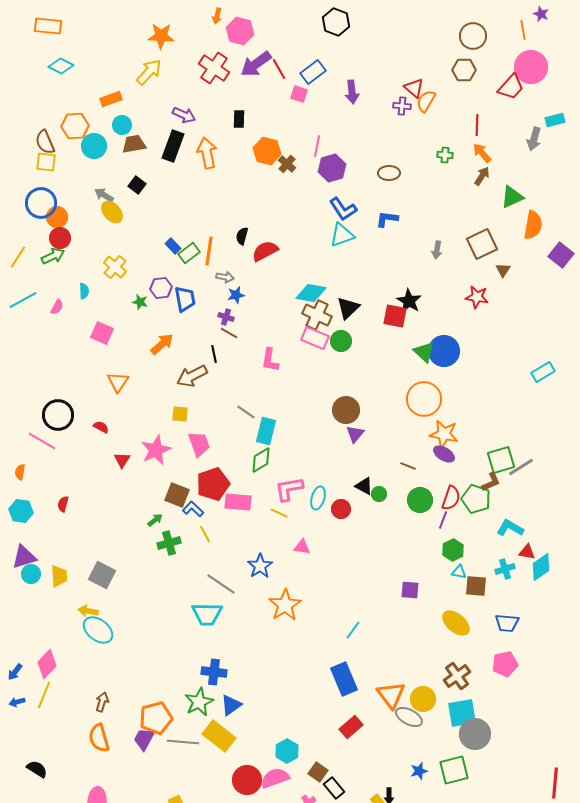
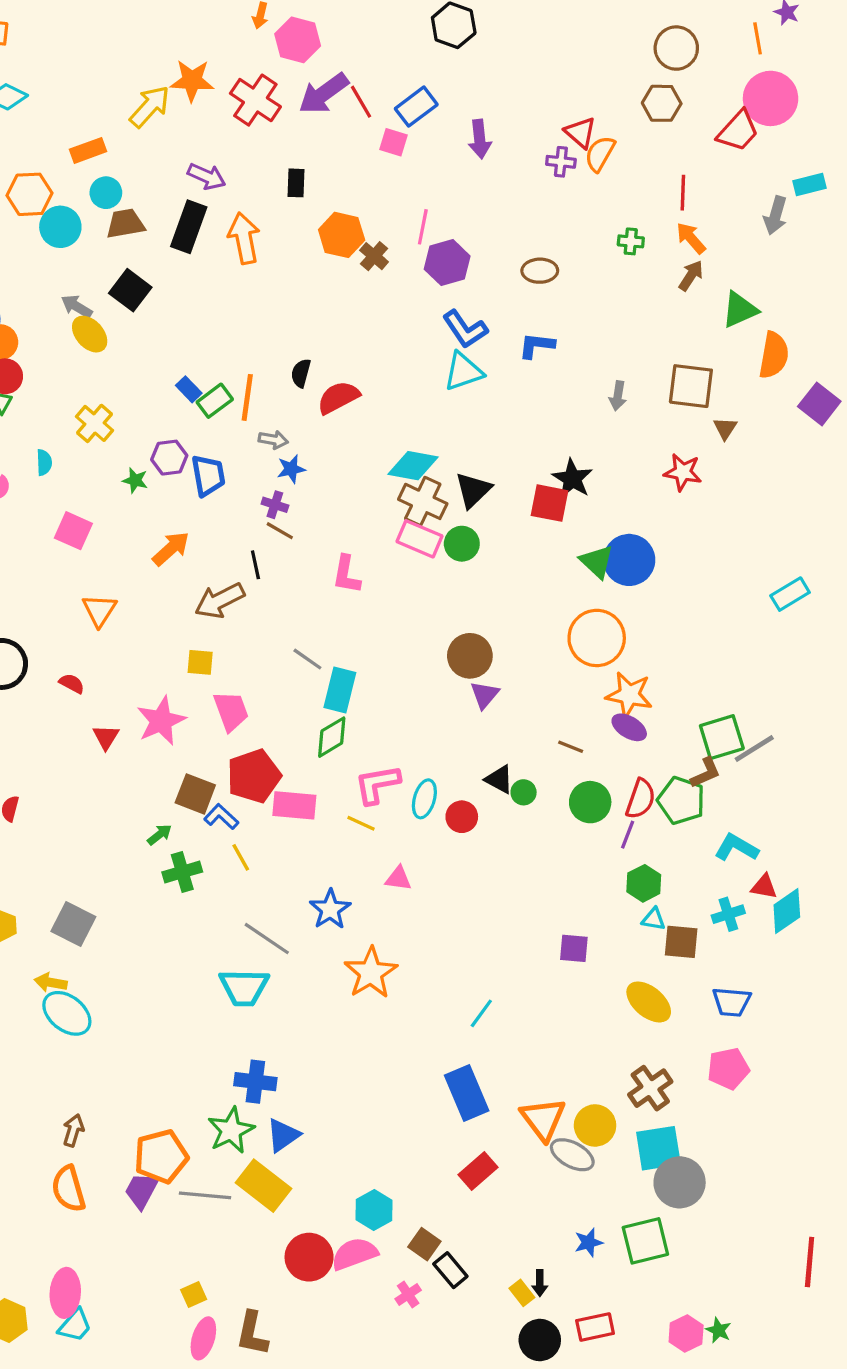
orange star: (161, 36) -> (192, 81), moved
black square: (137, 185) -> (130, 290), size x1.4
brown square: (482, 244) -> (691, 386), turned 32

